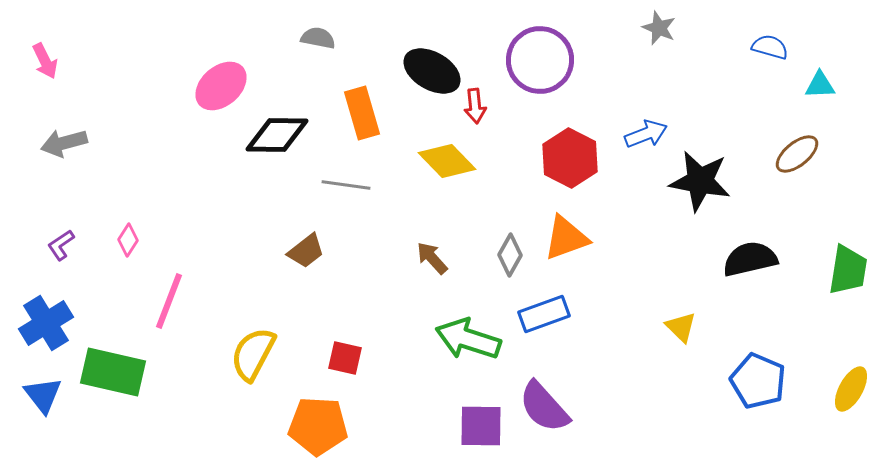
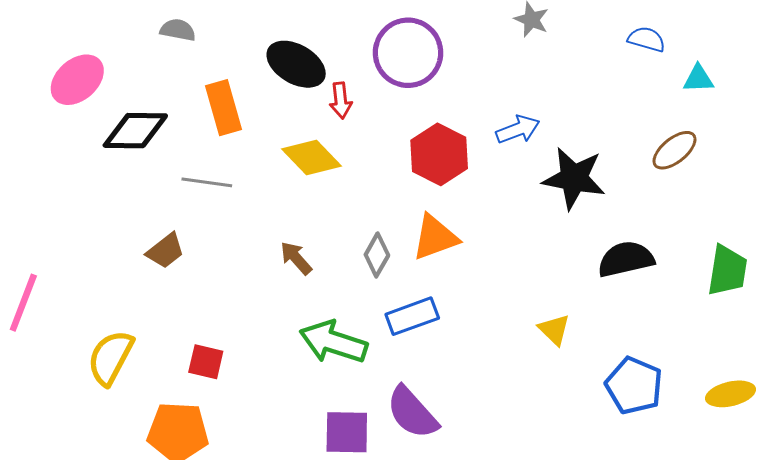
yellow ellipse: (851, 389) -> (731, 394), turned 48

